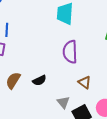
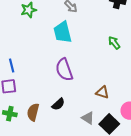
purple semicircle: (70, 52) -> (64, 70), moved

